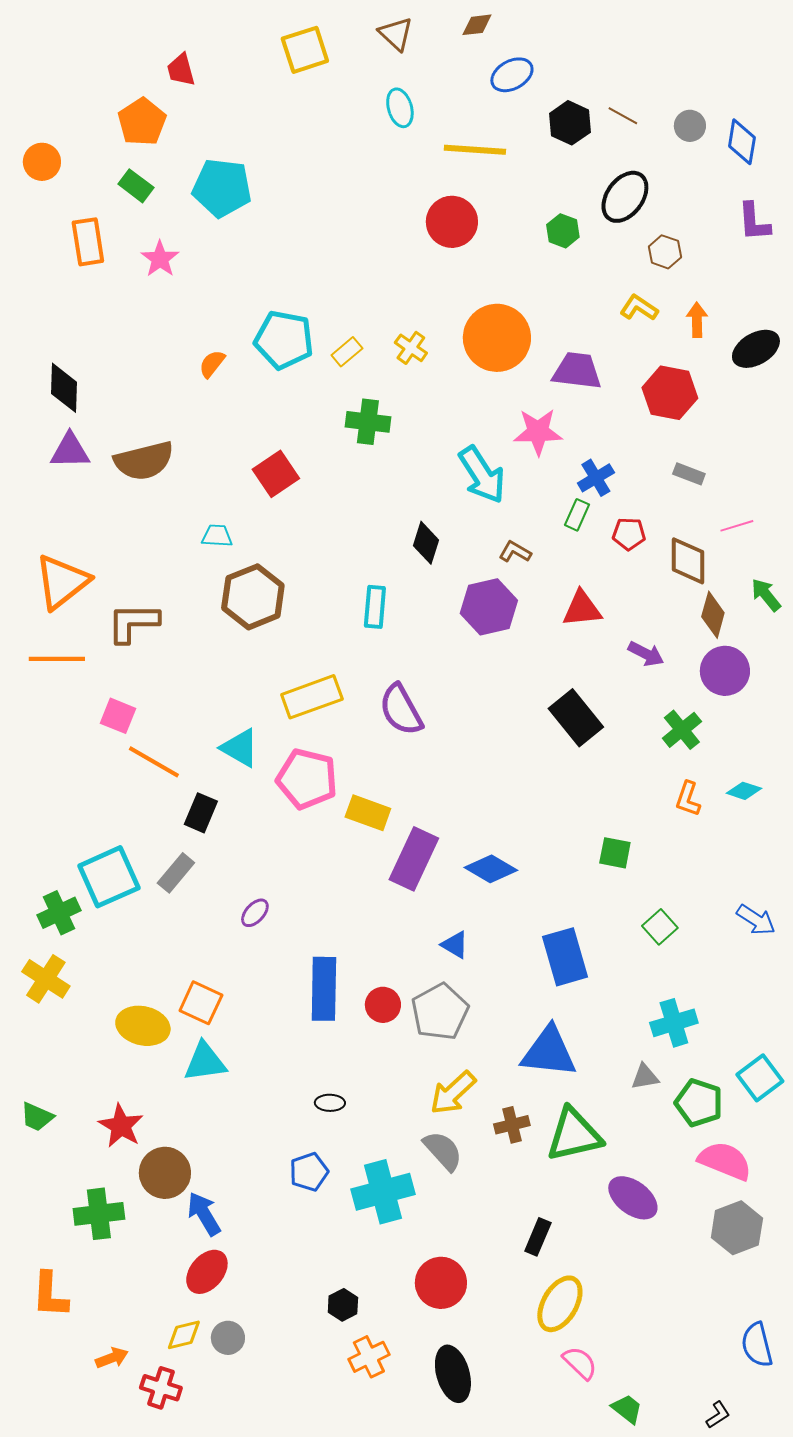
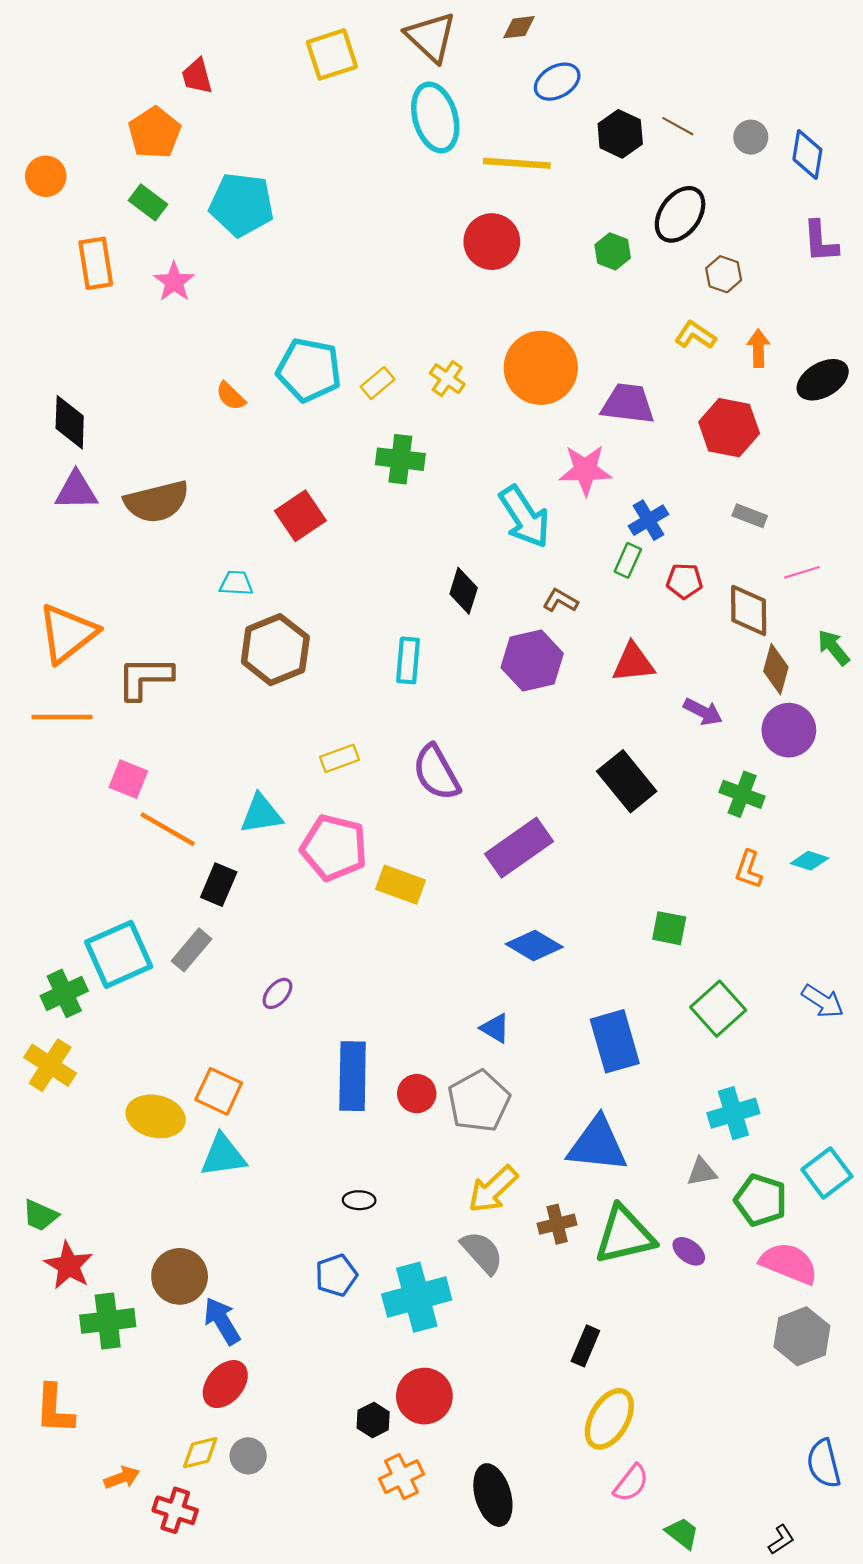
brown triangle: (396, 34) -> (431, 37), size x1.4
cyan ellipse: (400, 108) -> (435, 118), size x1.6
orange semicircle: (212, 364) -> (231, 396), turned -84
yellow rectangle: (312, 697) -> (339, 758), size x0.6
green cross: (682, 730) -> (742, 794), turned -30
cyan triangle: (240, 748) -> (261, 814), turned -39
purple rectangle: (414, 859) -> (519, 848), moved, turned 30
green square: (660, 927) -> (718, 1009), size x1.4
red star: (121, 1126) -> (69, 1265), moved
purple ellipse: (633, 1198) -> (689, 1251), moved, size x0.6
red circle: (441, 1283) -> (424, 1396), moved
pink semicircle: (580, 1363) -> (631, 1483), turned 84

